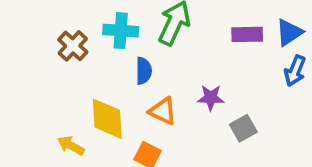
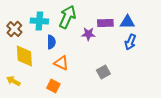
blue triangle: (289, 32) -> (127, 22), turned 35
purple star: (211, 98) -> (88, 34), moved
yellow diamond: (107, 119) -> (24, 56), moved

